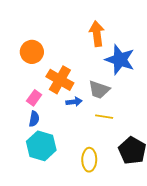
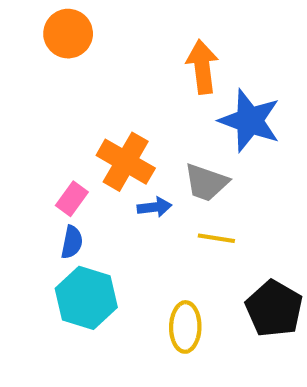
orange circle: (32, 52) -> (68, 34), moved

